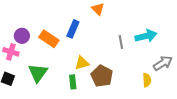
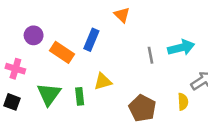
purple circle: (22, 36) -> (34, 35), moved
brown pentagon: (102, 76) -> (142, 108), moved
green rectangle: (73, 82) -> (80, 96), moved

